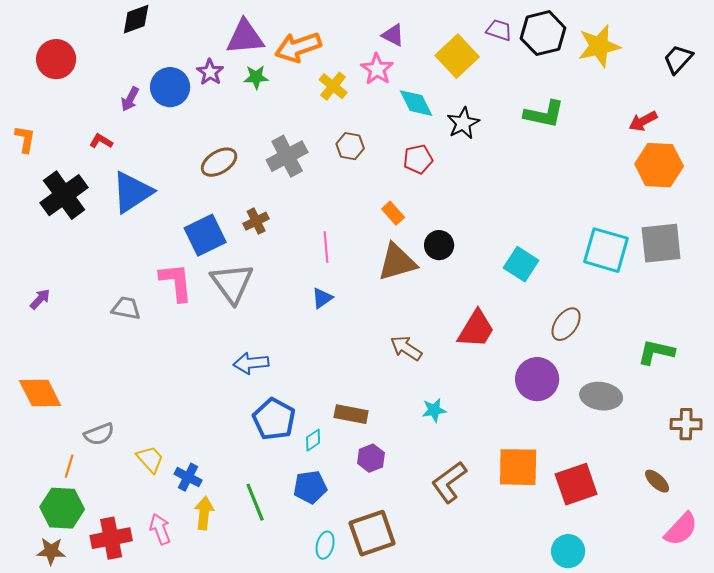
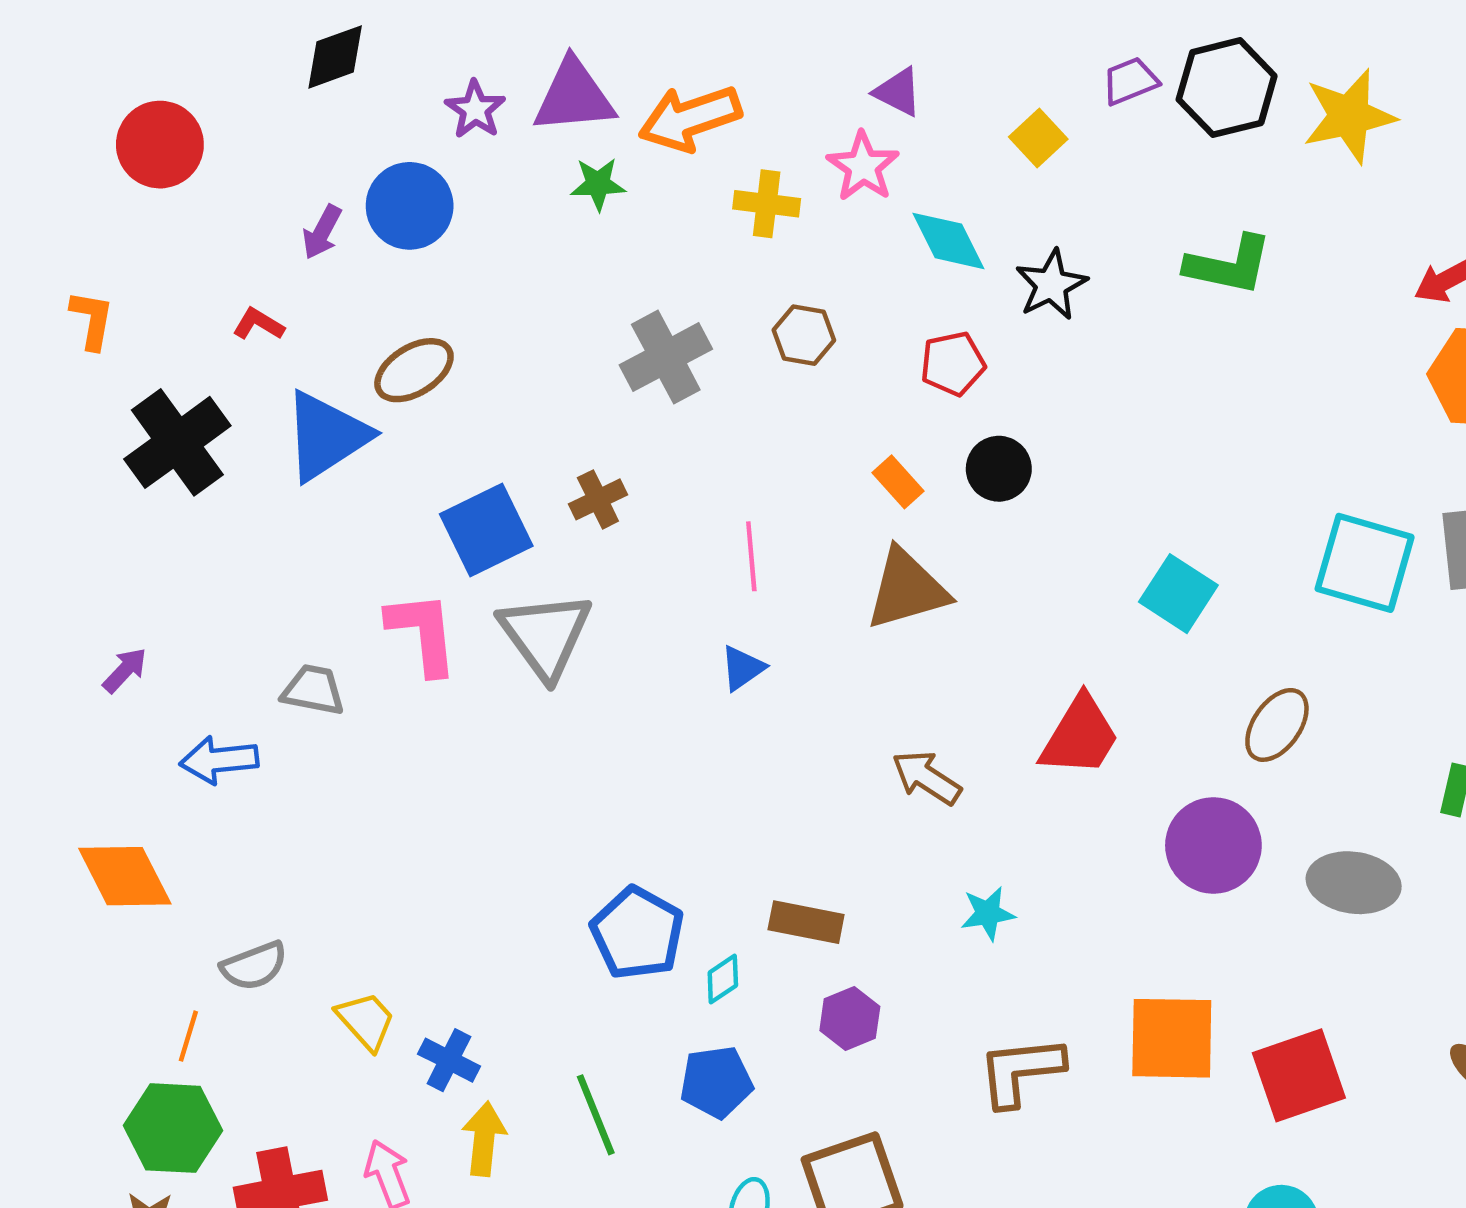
purple trapezoid: (499, 30) -> (1130, 81), turned -40
yellow square: (457, 56) -> (1038, 138), size x0.6
purple star: (210, 72) -> (475, 110), moved
yellow cross: (333, 86) -> (767, 204), turned -32
brown ellipse: (219, 162) -> (414, 370), moved
black circle: (439, 245) -> (999, 469), moved
blue arrow: (251, 363) -> (219, 760), moved
brown L-shape: (449, 482) -> (1021, 1071), turned 30

